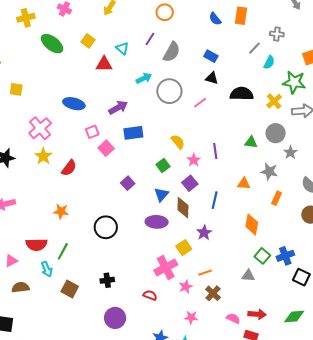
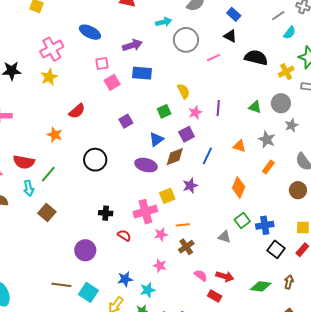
red semicircle: (69, 168) -> (77, 111), moved
brown diamond: (183, 208) -> (175, 157), turned 55
black cross: (107, 280) -> (106, 213), moved

